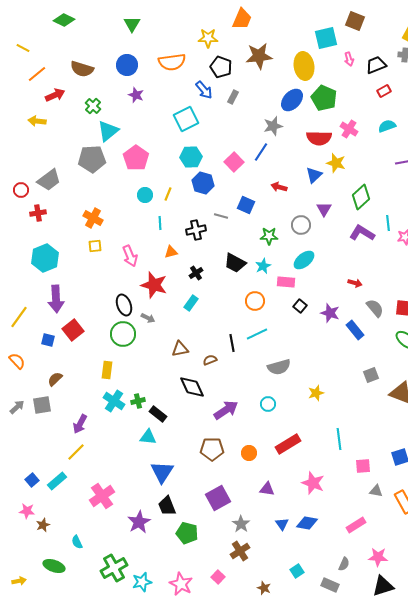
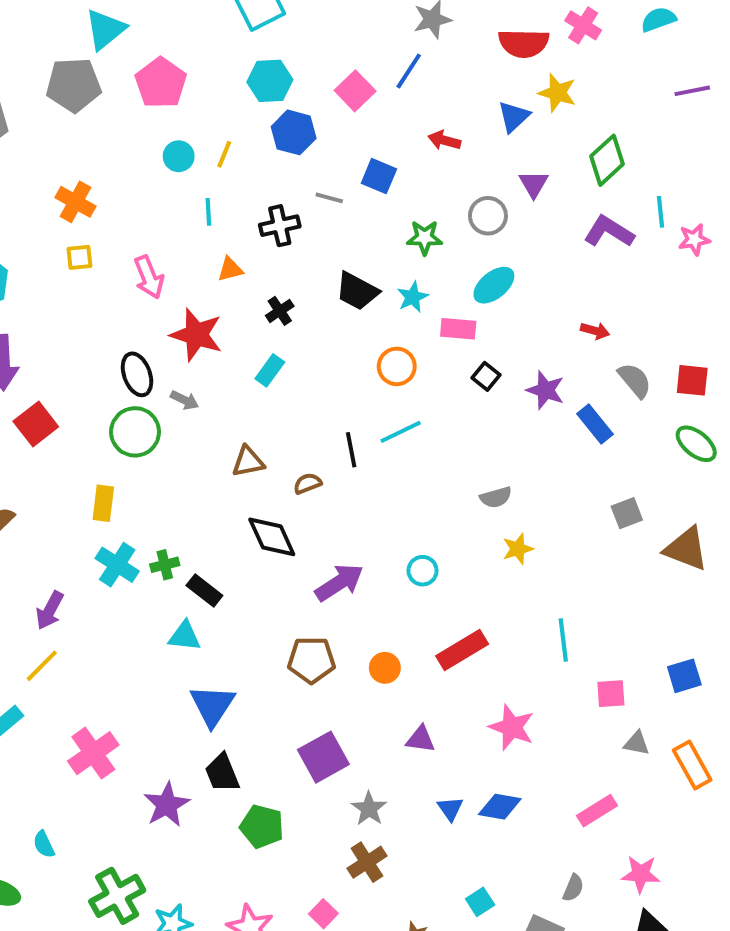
gray semicircle: (279, 367) -> (496, 497), moved, size x0.7

